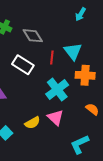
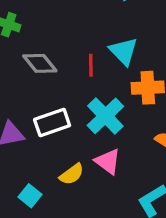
gray diamond: (33, 36) -> (40, 63), moved
white rectangle: (23, 65) -> (52, 123), moved, turned -45

